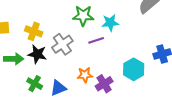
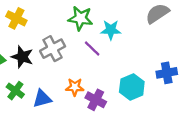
yellow cross: (34, 31) -> (16, 18), moved
purple line: (96, 40) -> (92, 49), turned 56
purple cross: (104, 84) -> (96, 100), turned -36

